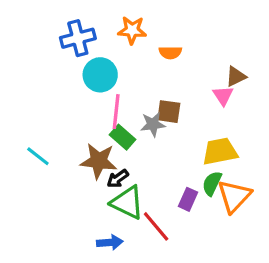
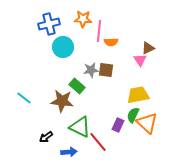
orange semicircle: (170, 53) -> (111, 42), moved
pink line: (116, 112) -> (99, 31), moved
gray star: (153, 124) -> (91, 70), moved
black arrow: (118, 179) -> (46, 137), moved
orange triangle: (234, 196) -> (147, 123), turned -30

